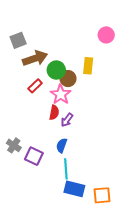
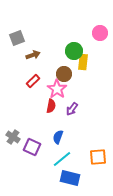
brown arrow: (35, 58) -> (33, 55), size x0.6
green circle: (56, 70) -> (74, 51), moved
purple arrow: (67, 120) -> (72, 109), moved
cyan line: (66, 169) -> (62, 159), turned 54
orange square: (102, 195) -> (98, 157), moved

